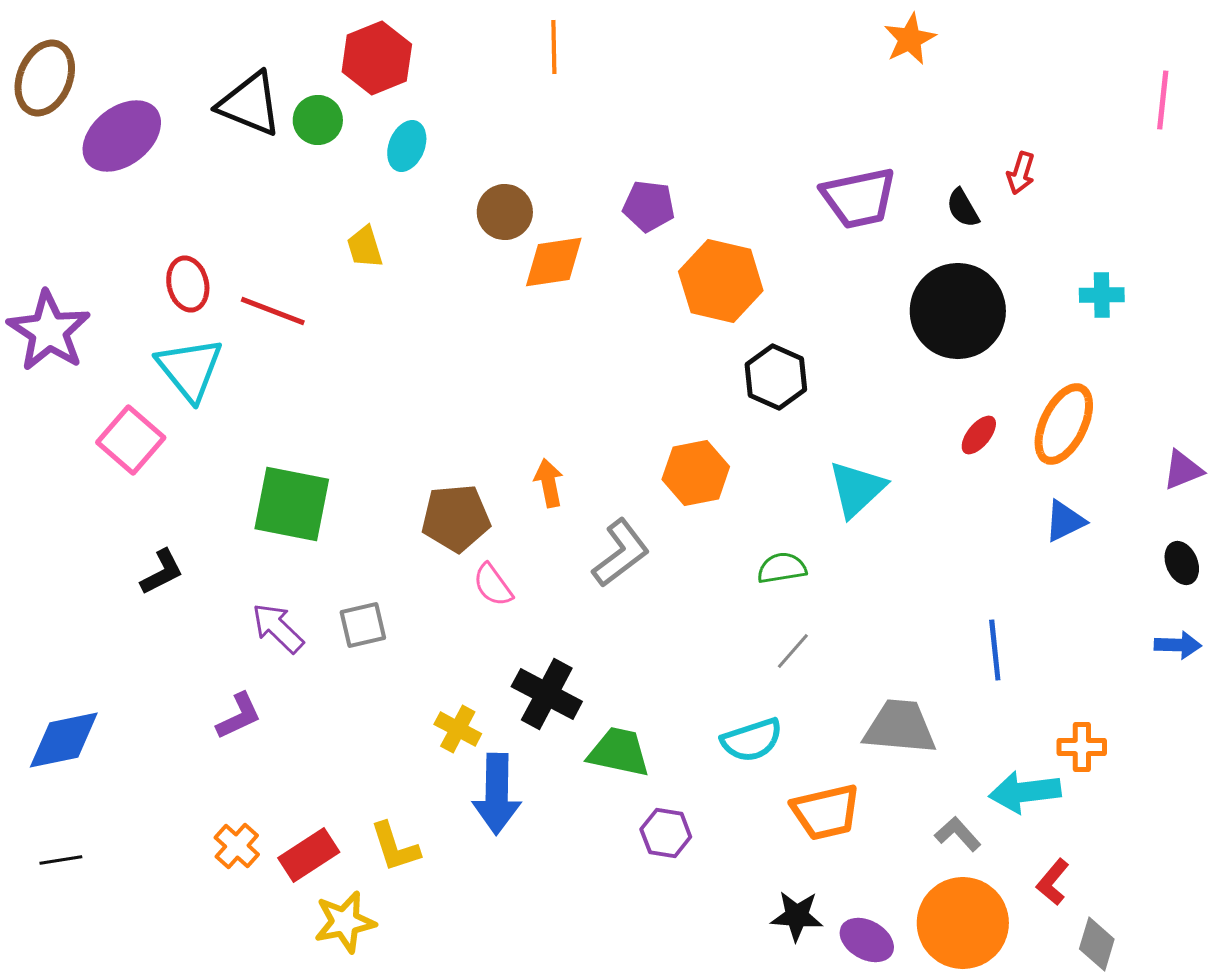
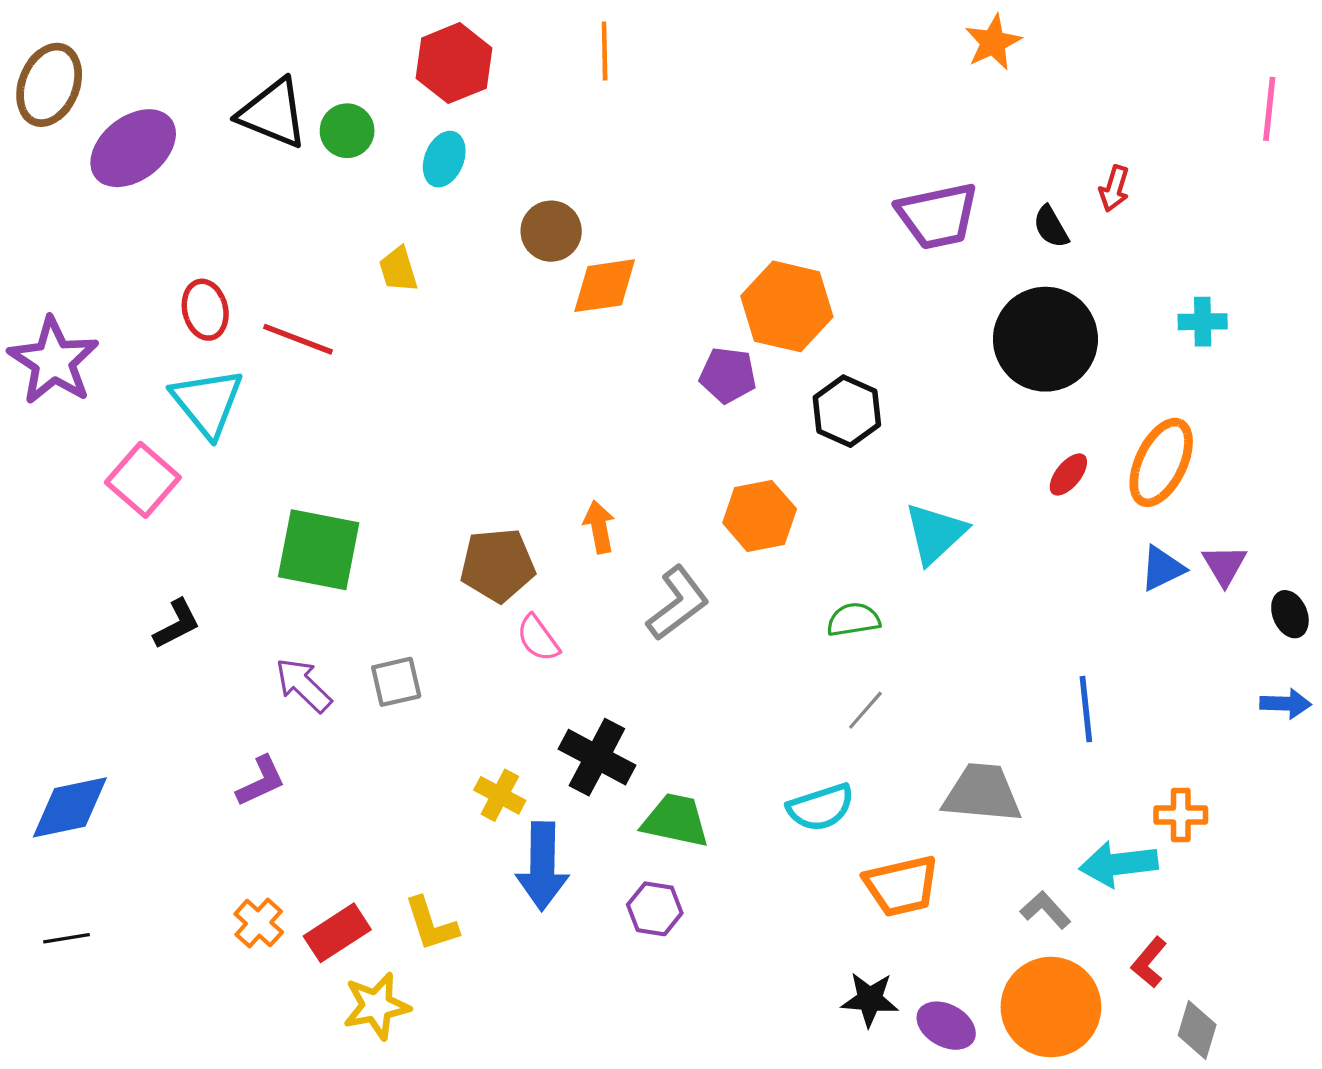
red hexagon: (377, 58) -> (454, 63), moved
purple pentagon: (649, 206) -> (728, 375), moved
purple triangle: (1183, 470) -> (1224, 565), moved, turned -39
purple hexagon: (666, 833) -> (655, 909), moved

